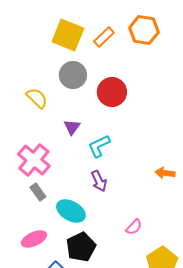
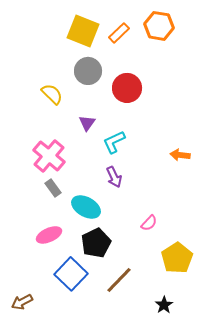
orange arrow: (165, 173) -> (180, 155), moved

